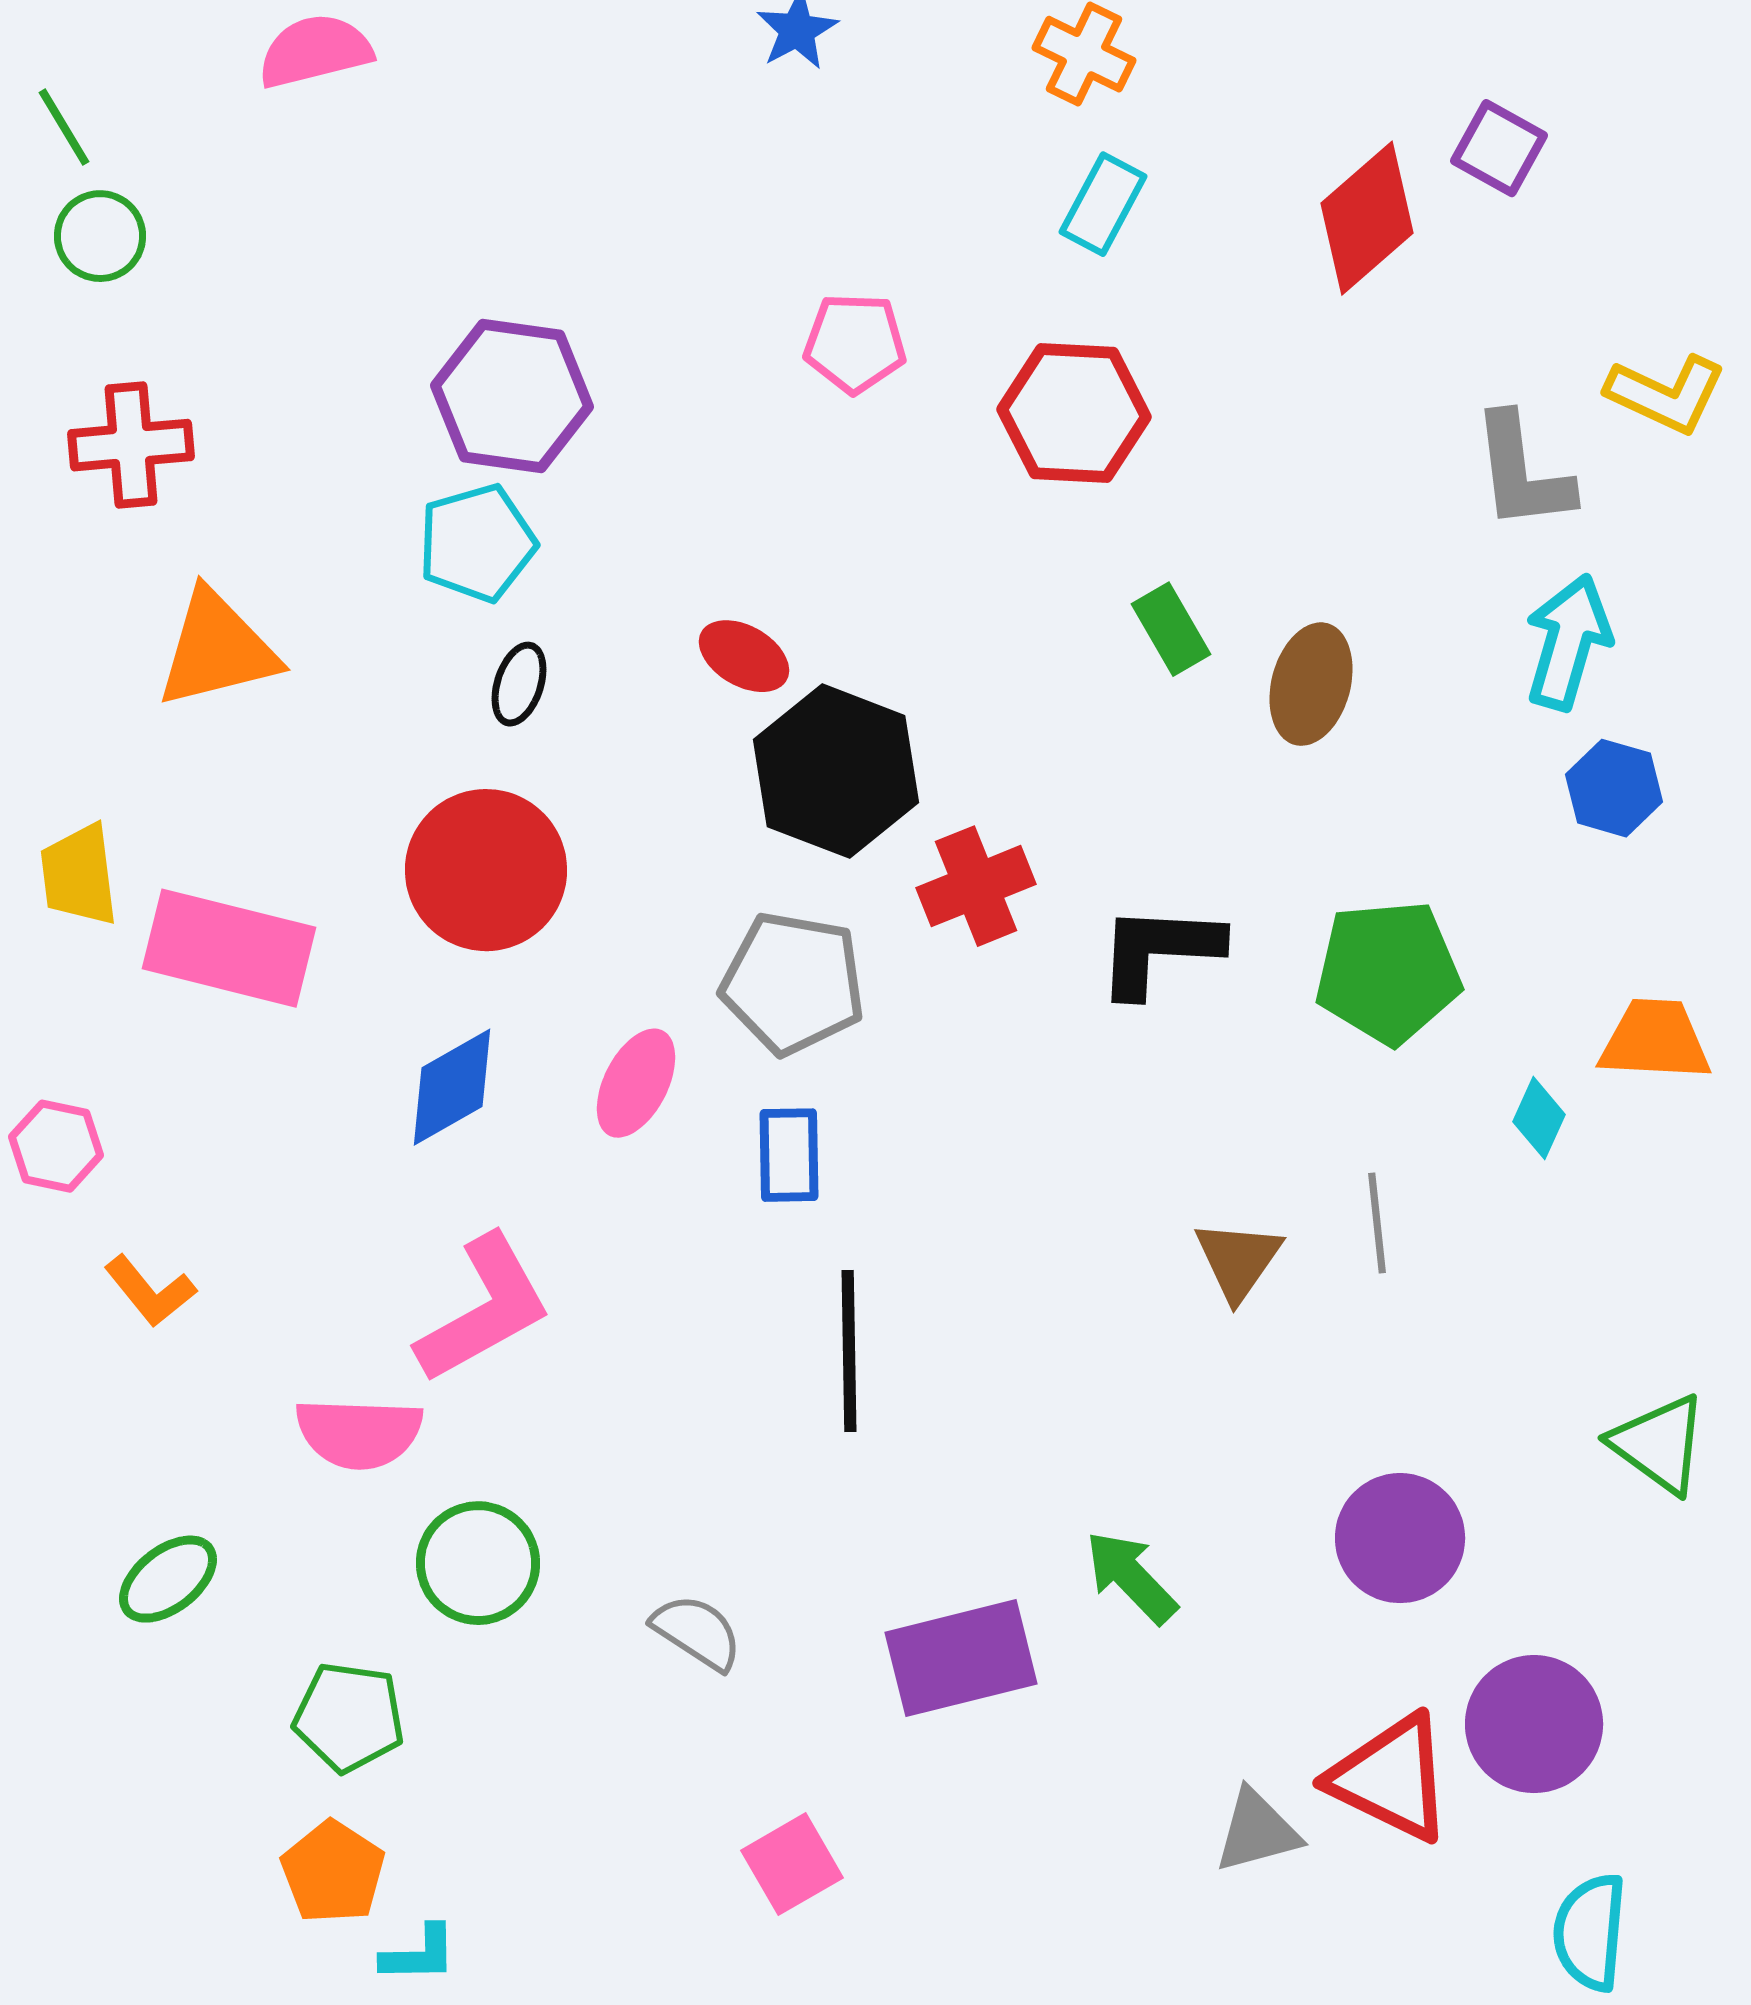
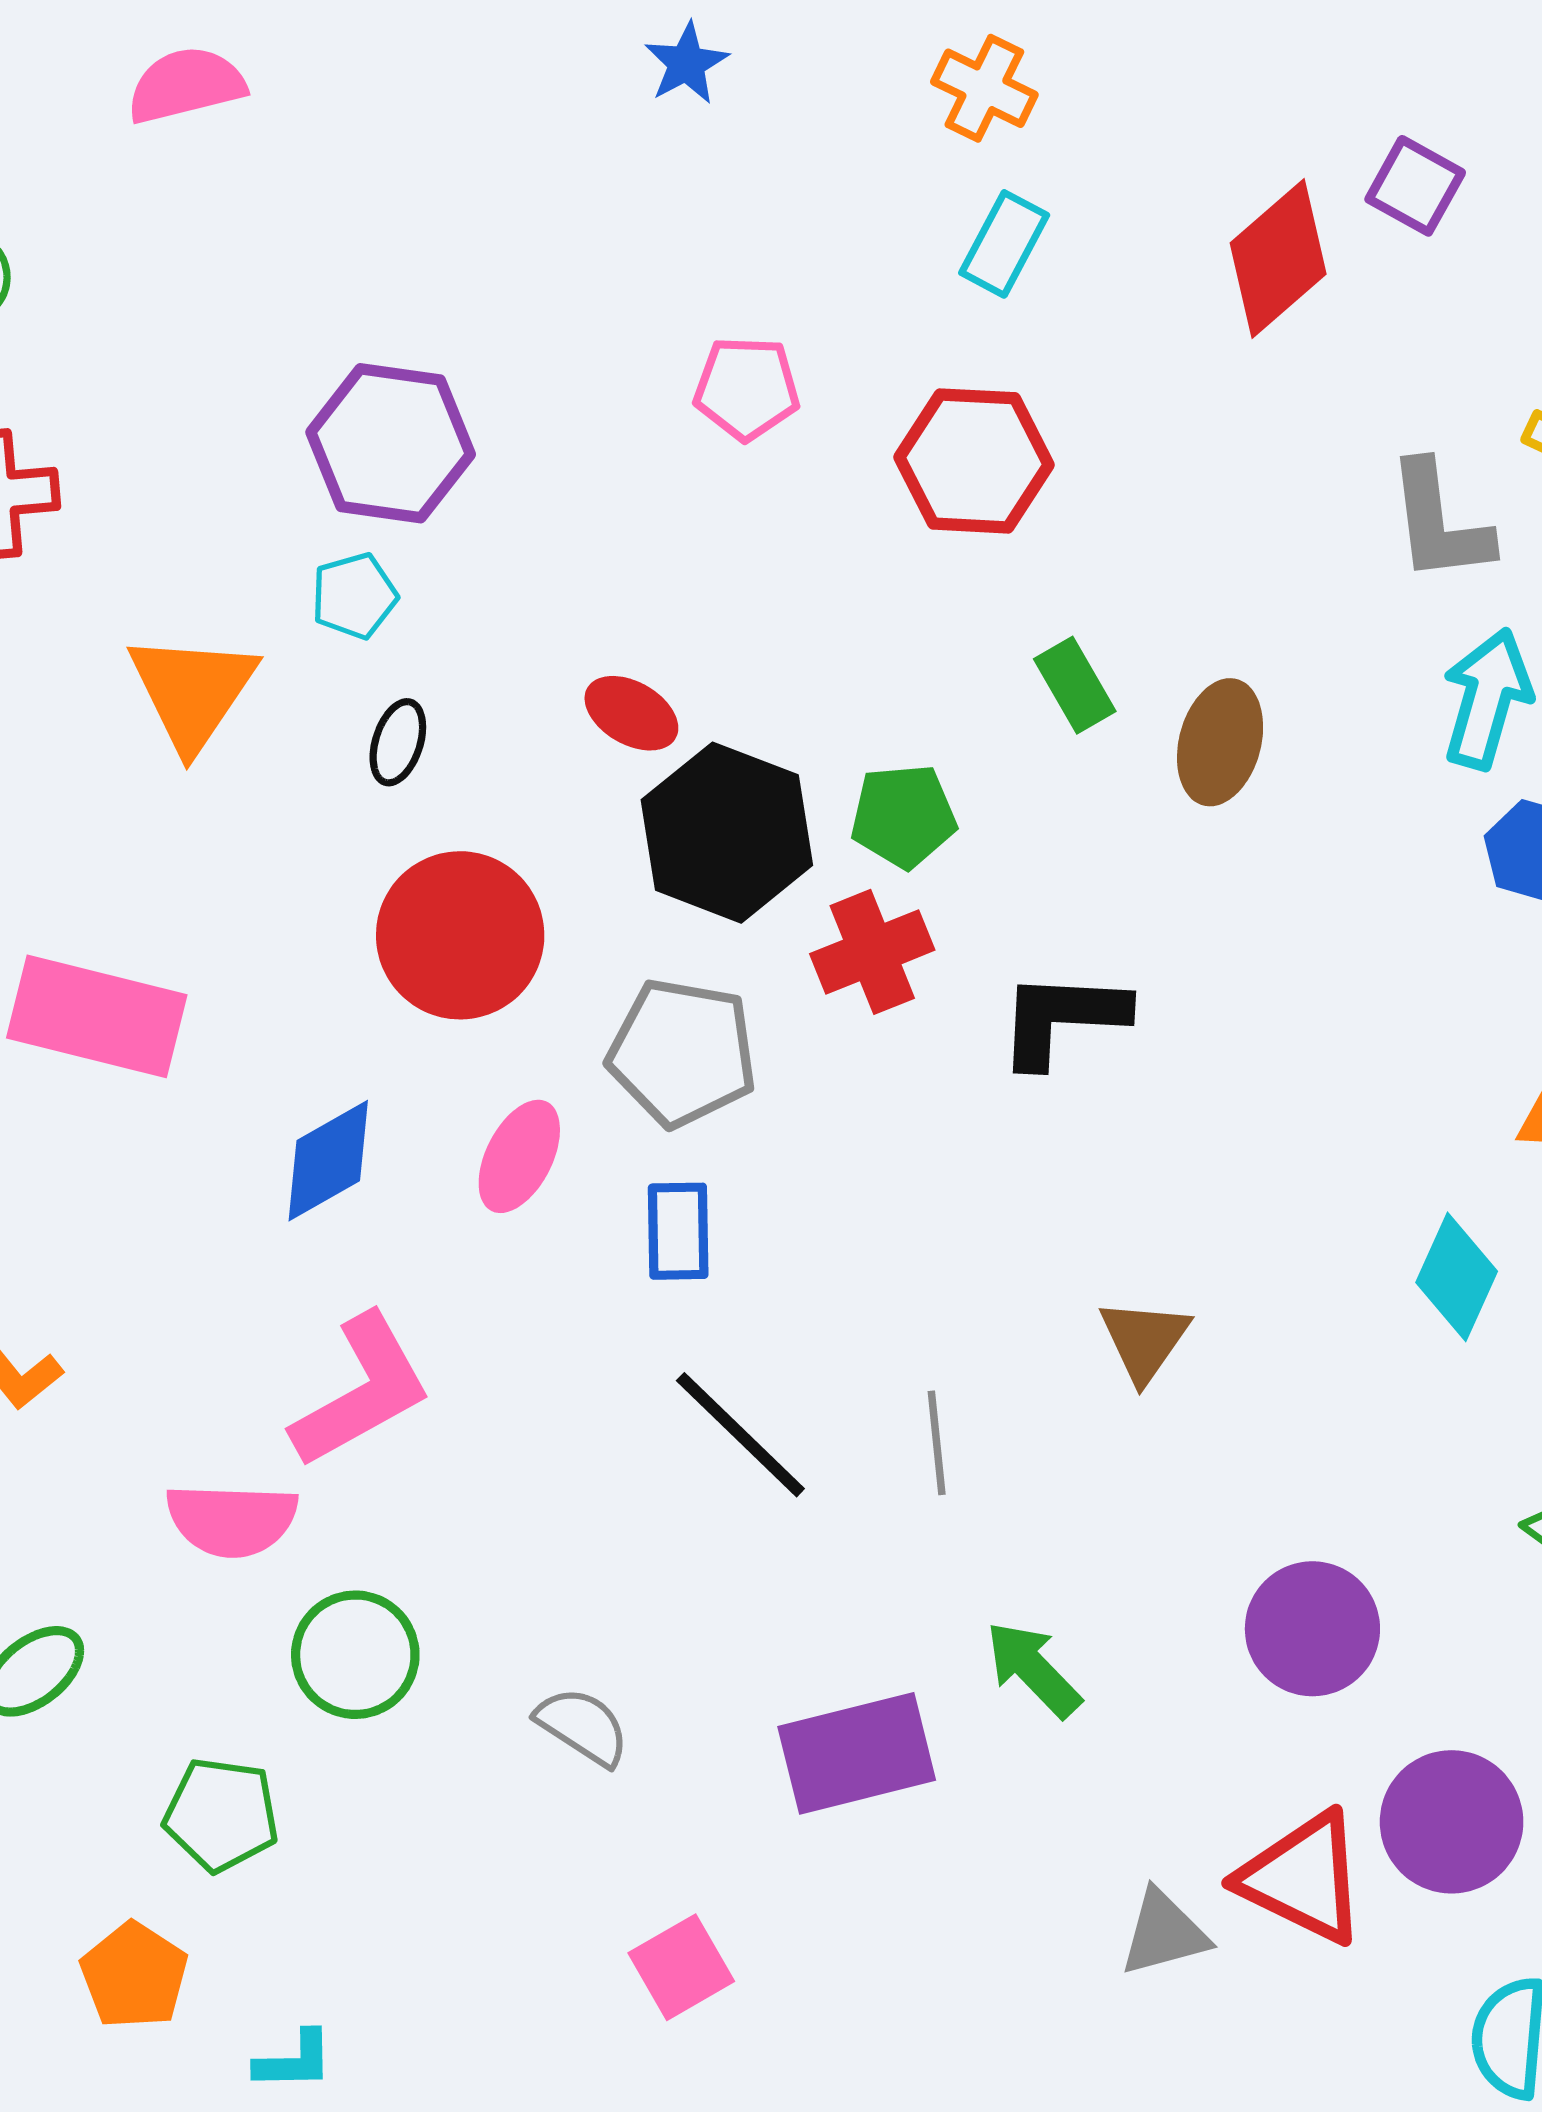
cyan pentagon: (477, 543) -> (354, 596), size x0.7
orange triangle: (217, 649) -> (192, 691), moved, turned -42
red circle: (486, 870) -> (460, 935), moved
green pentagon: (1388, 972) -> (903, 816), moved, size x0.7
cyan diamond: (1539, 1118) -> (1457, 1277), moved, size x1.5
gray line: (1377, 1223) -> (937, 1443), moved
black line: (849, 1351) -> (740, 1435), turned -45
orange pentagon: (333, 1872) -> (134, 1976), moved

